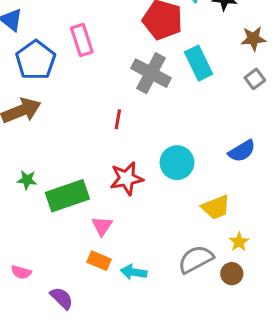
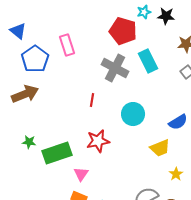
cyan circle: (177, 163) -> (133, 114), moved
yellow trapezoid: (216, 207) -> (160, 148), moved
yellow star: (239, 242) -> (176, 174), moved

